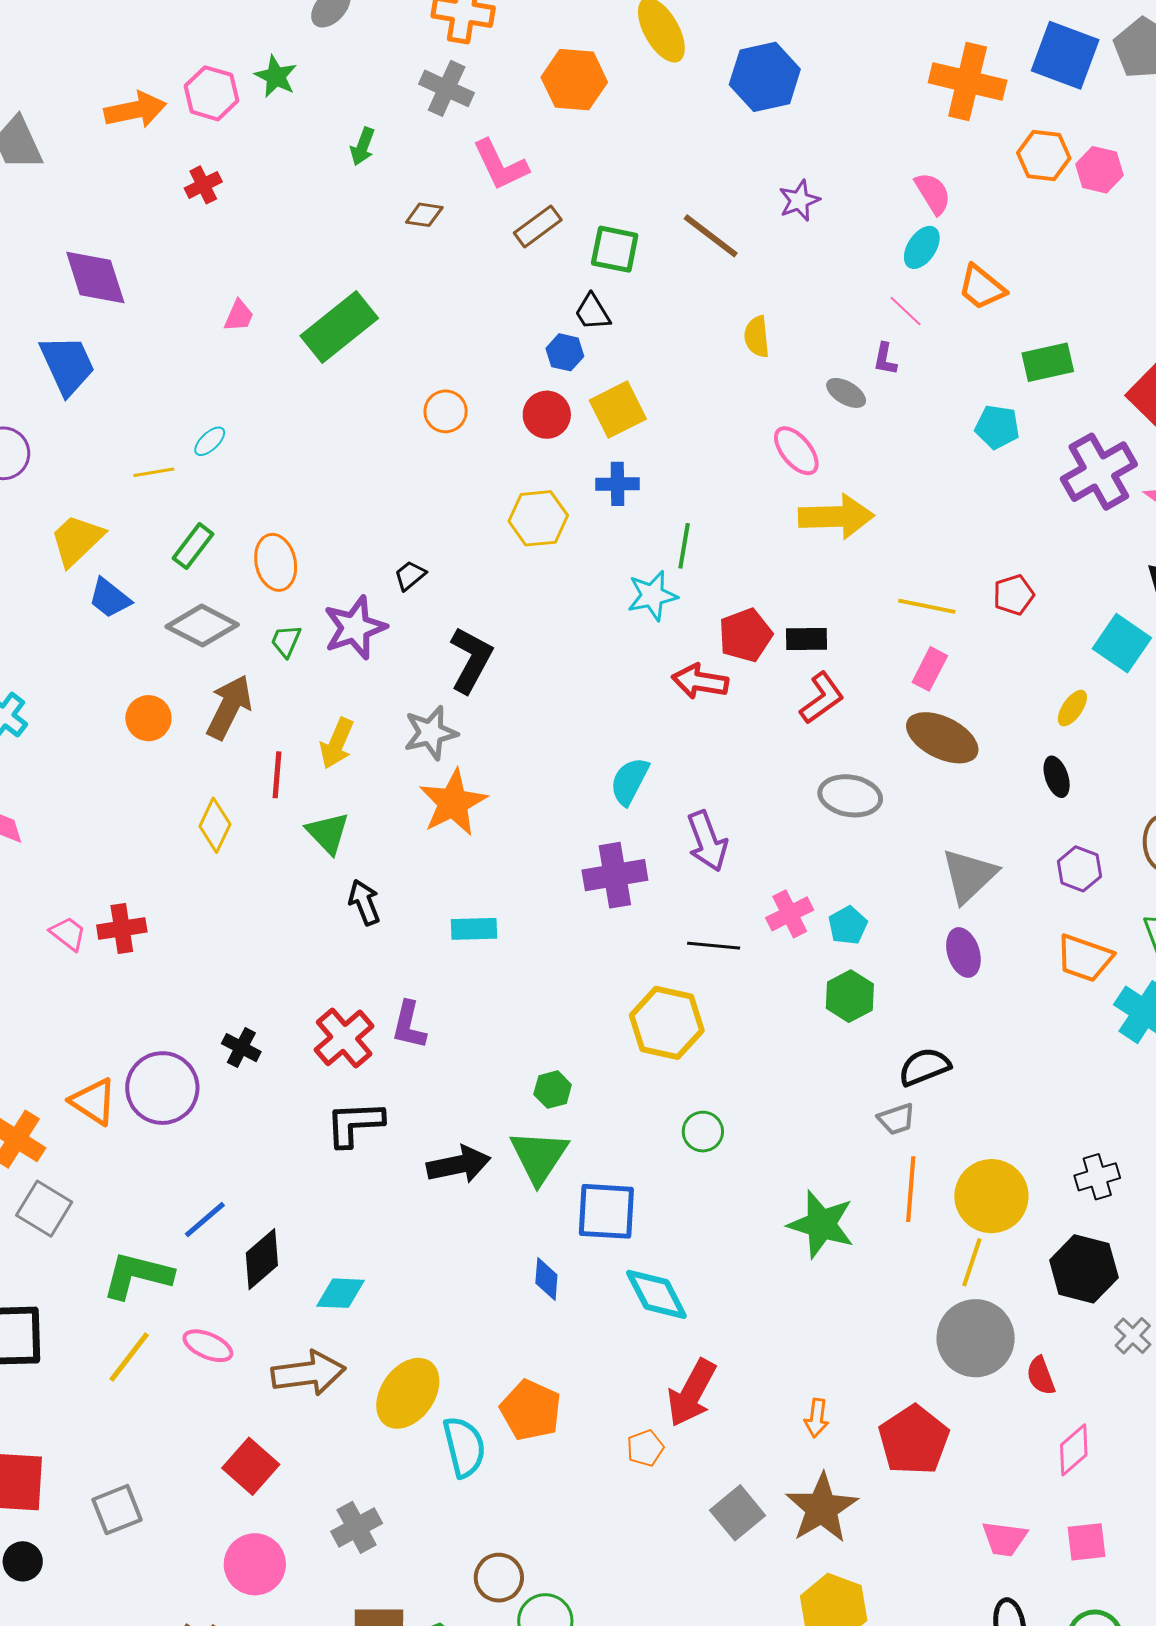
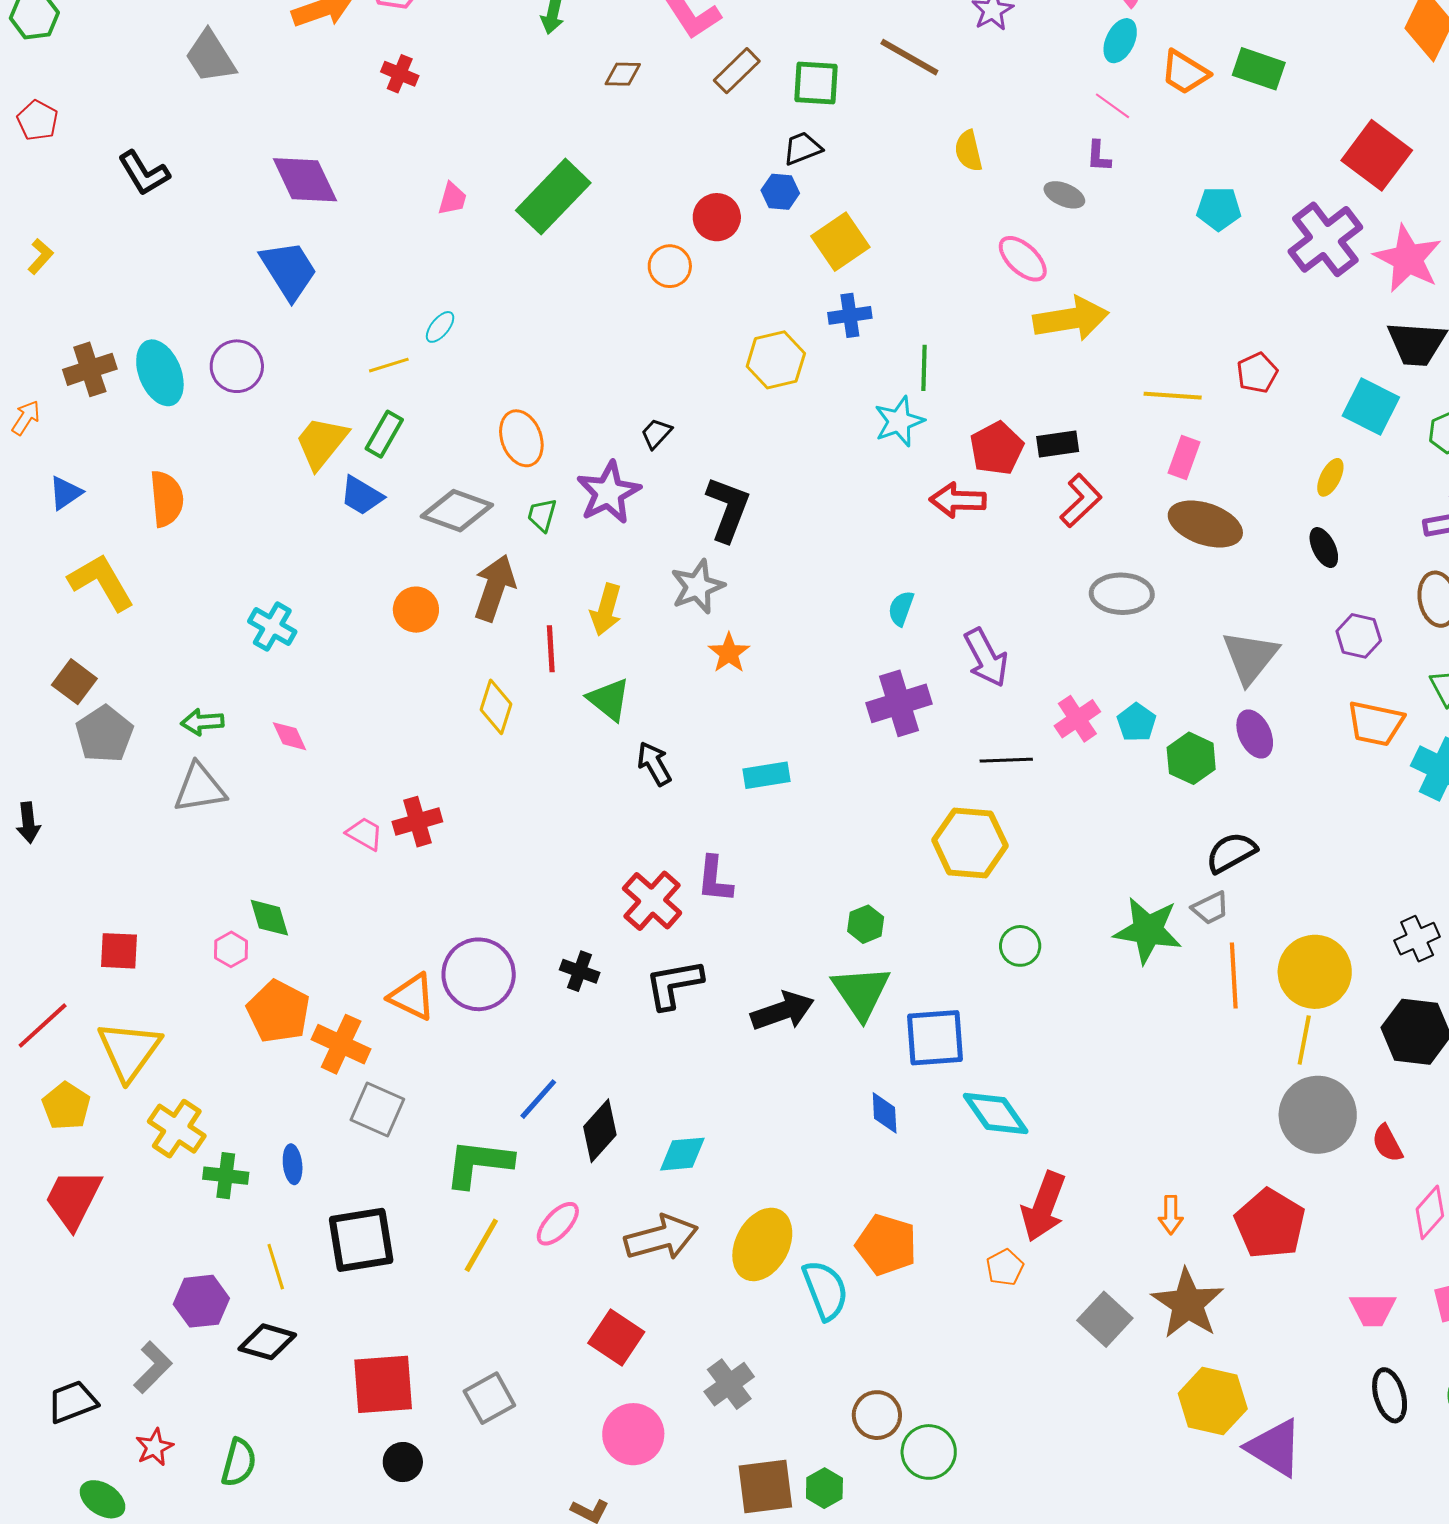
red cross: (203, 185) -> (400, 74), turned -33
black trapezoid: (593, 312) -> (802, 148), turned 108
green rectangle: (1048, 362) -> (1259, 69), moved, turned 39
red circle: (547, 415) -> (717, 217), moved
green rectangle: (193, 546) -> (384, 434), moved
cyan semicircle: (629, 781) -> (901, 608), size x0.7
orange star: (453, 803) -> (729, 653), size x0.6
green hexagon: (850, 996) -> (1191, 758), moved
black cross: (241, 1048) -> (580, 971), moved
green star: (821, 1224) -> (1148, 930), moved
pink ellipse: (208, 1346) -> (558, 1224), turned -63

